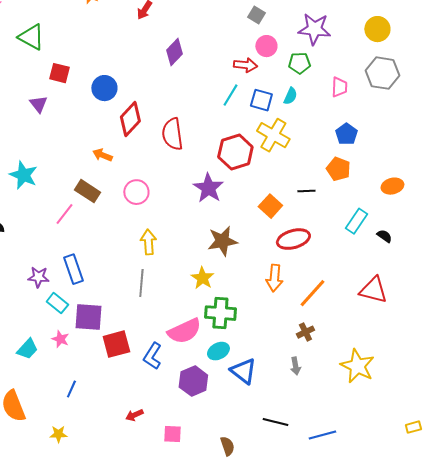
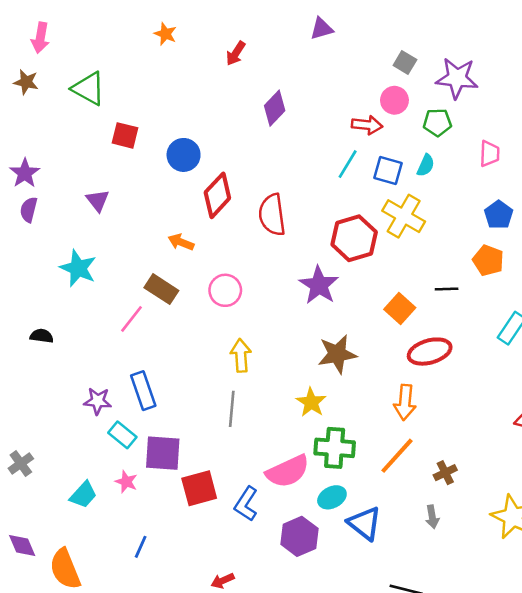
gray square: (256, 15) -> (405, 62), moved
purple triangle: (38, 104) -> (98, 200), moved
orange line: (312, 293) -> (397, 456), moved

